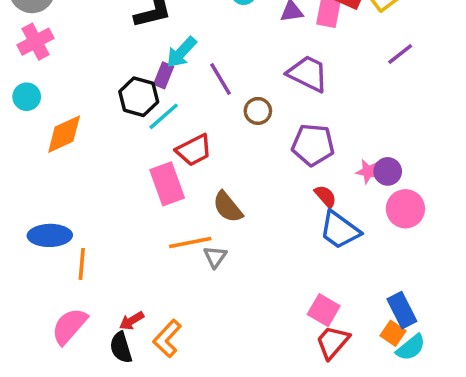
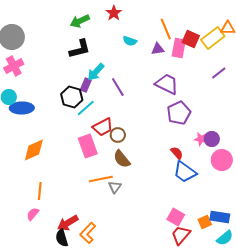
brown circle: (258, 111) -> (118, 135), moved
orange diamond: (64, 134) -> (34, 150), moved
purple pentagon: (313, 145) -> (179, 113), moved, turned -30
blue ellipse: (50, 235) -> (22, 108), moved
blue rectangle: (402, 310) -> (220, 217), turned -54
red arrow: (132, 321) -> (68, 223), size x1.5
pink semicircle: (69, 326) -> (33, 214), moved, size x0.6
orange square: (393, 333) -> (205, 222), moved, turned 32

